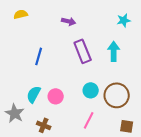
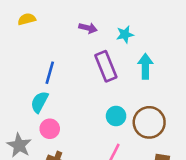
cyan star: (124, 20) -> (125, 34), moved
cyan semicircle: (34, 94) -> (40, 102), moved
pink circle: (56, 96) -> (50, 129), moved

